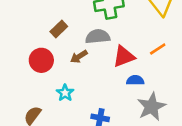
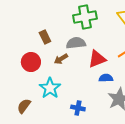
brown rectangle: (59, 29) -> (45, 37), turned -72
cyan star: (65, 93) -> (50, 88), size x1.5

